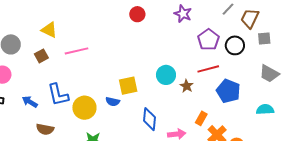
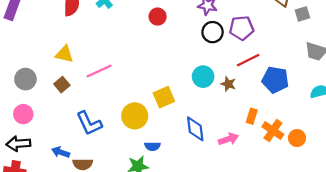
purple pentagon: (208, 40) -> (242, 28), turned -30
black circle: (235, 45) -> (213, 32), moved
blue arrow: (30, 102) -> (61, 152), moved
blue semicircle: (113, 102) -> (152, 146), moved
yellow circle: (84, 108) -> (135, 116), moved

